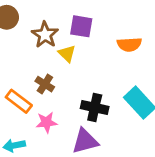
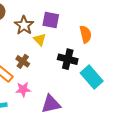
orange semicircle: (129, 44) -> (86, 34), turned -102
black cross: (95, 107) -> (68, 59), moved

